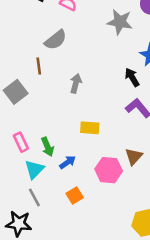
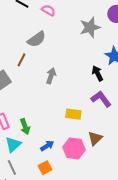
gray star: (120, 22) -> (90, 27), turned -30
brown line: (39, 66) -> (21, 60), turned 32
yellow rectangle: (90, 128) -> (73, 114), moved
blue arrow: (68, 162) -> (47, 146), moved

